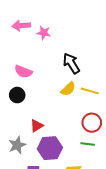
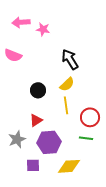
pink semicircle: (23, 72) -> (13, 55), moved
yellow line: (90, 91) -> (66, 105), moved, turned 66
black circle: (17, 95) -> (38, 90), moved

